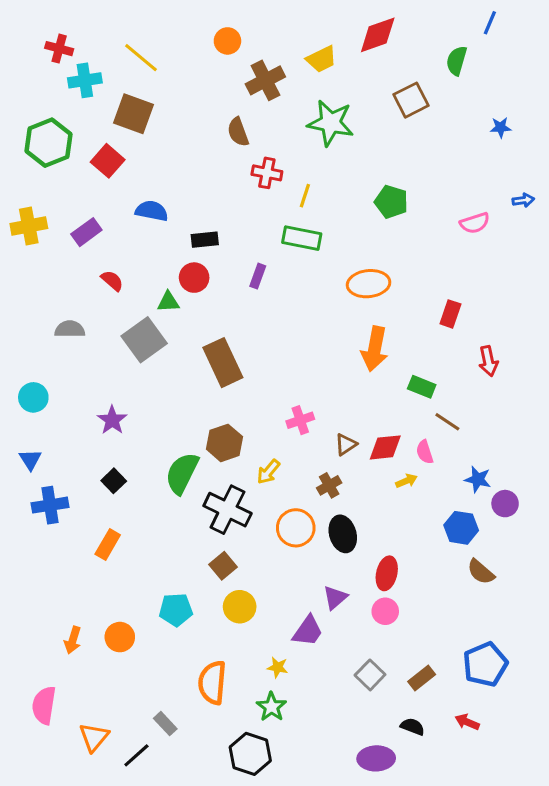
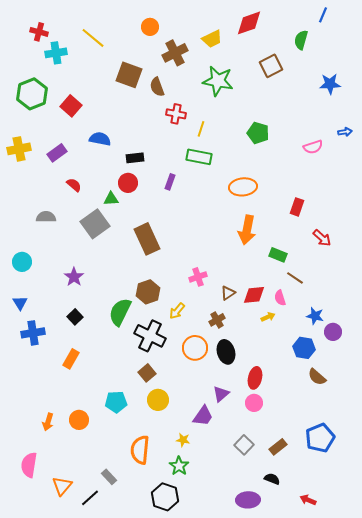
brown square: (133, 114) -> (129, 75), moved
blue star: (501, 127) -> (330, 84), size x1.5
red arrow: (488, 361) -> (322, 238), turned -36
red arrow: (467, 722) -> (308, 500), moved

